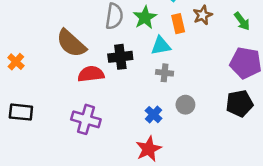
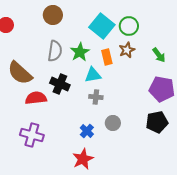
black cross: (120, 57) -> (60, 84), turned 30

